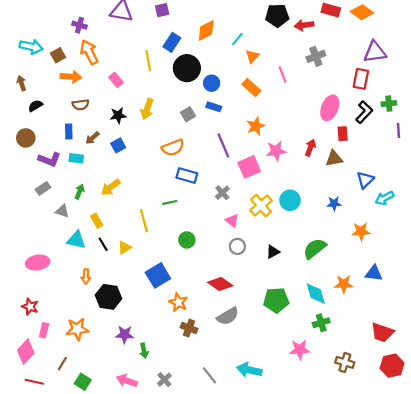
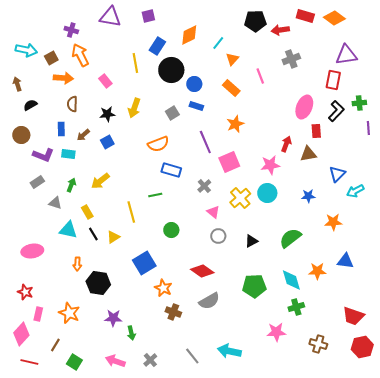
brown semicircle: (81, 105) -> (72, 104), turned 98
pink star: (276, 151) -> (270, 165), moved
orange star: (77, 329) -> (69, 313), turned 30

